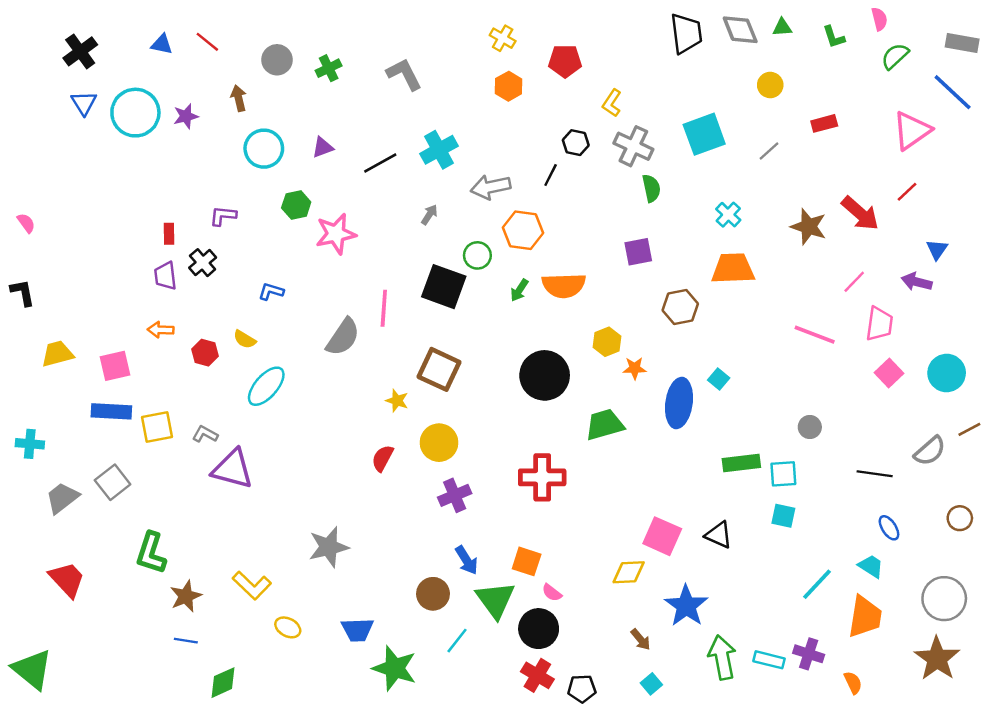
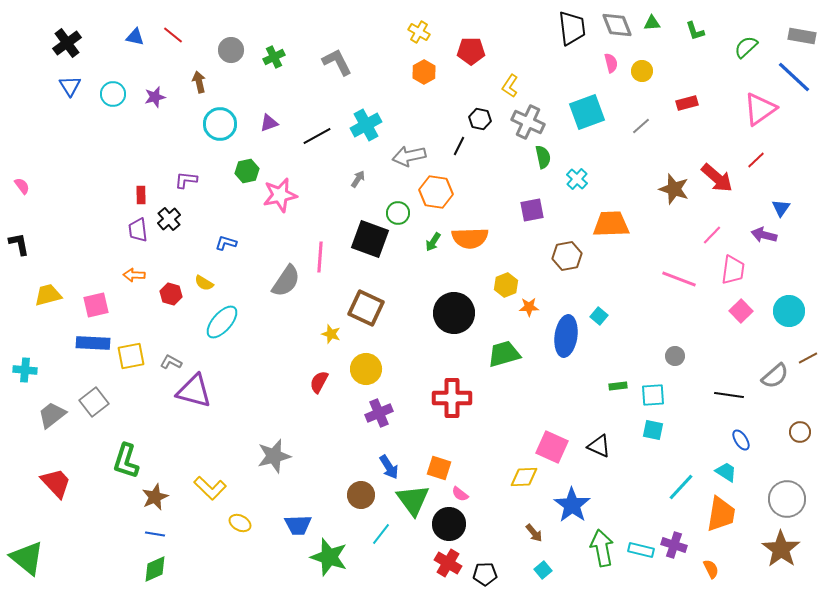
pink semicircle: (879, 19) -> (611, 63), moved
cyan circle: (135, 113) -> (113, 94), size x0.6
cyan cross: (728, 215) -> (577, 179), moved
green rectangle: (741, 463) -> (618, 386), size x0.6
green diamond: (223, 683) -> (155, 569), moved

